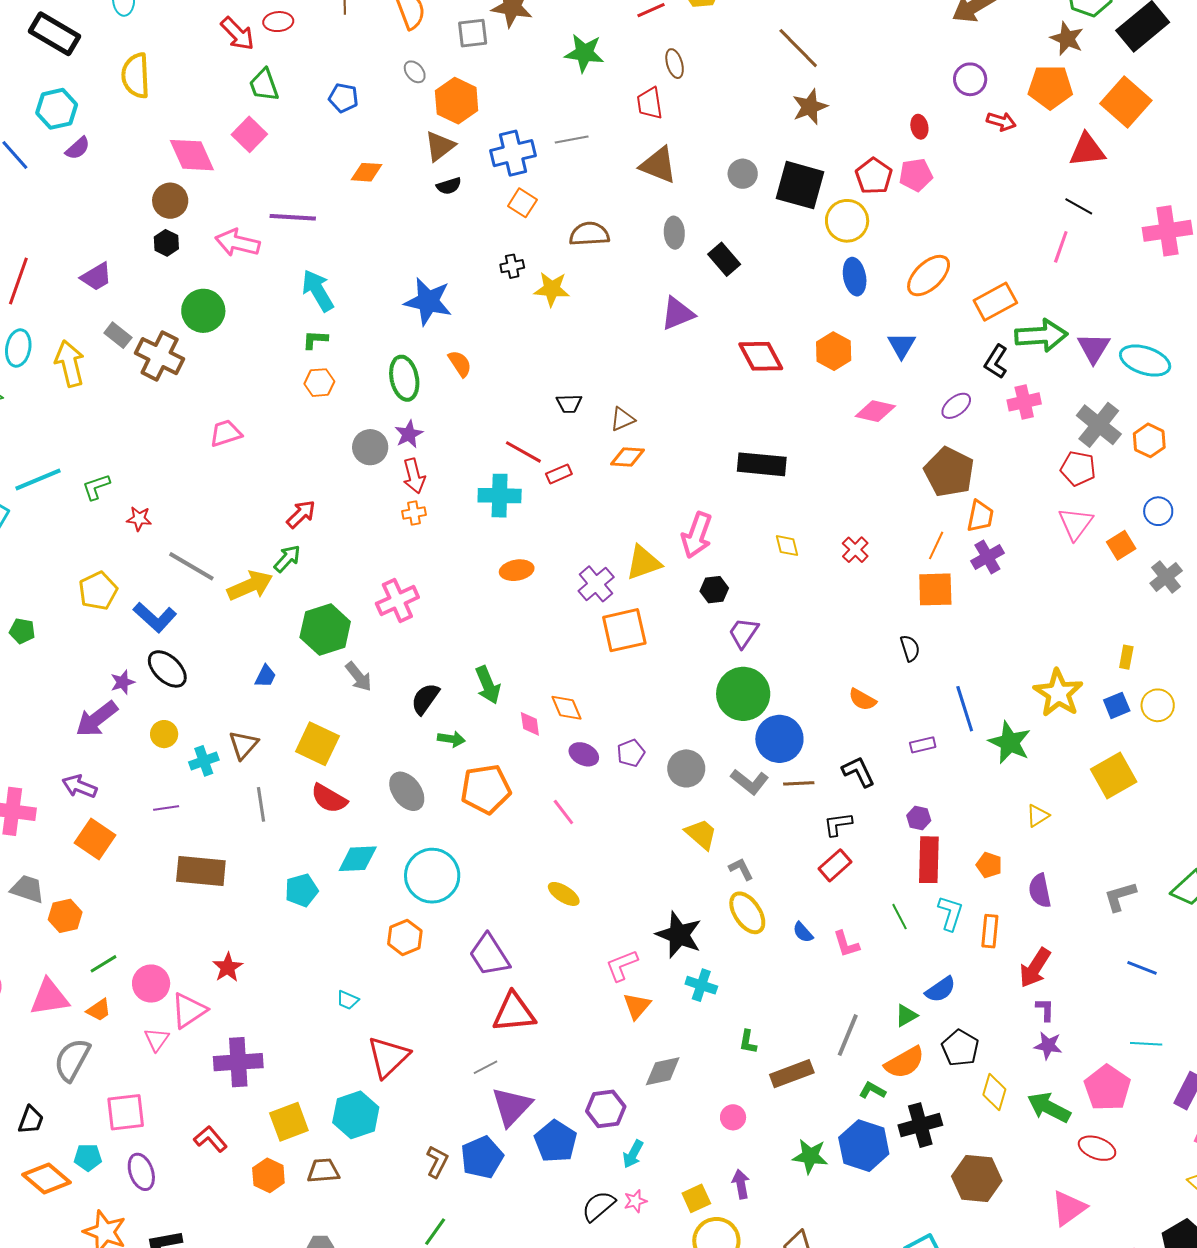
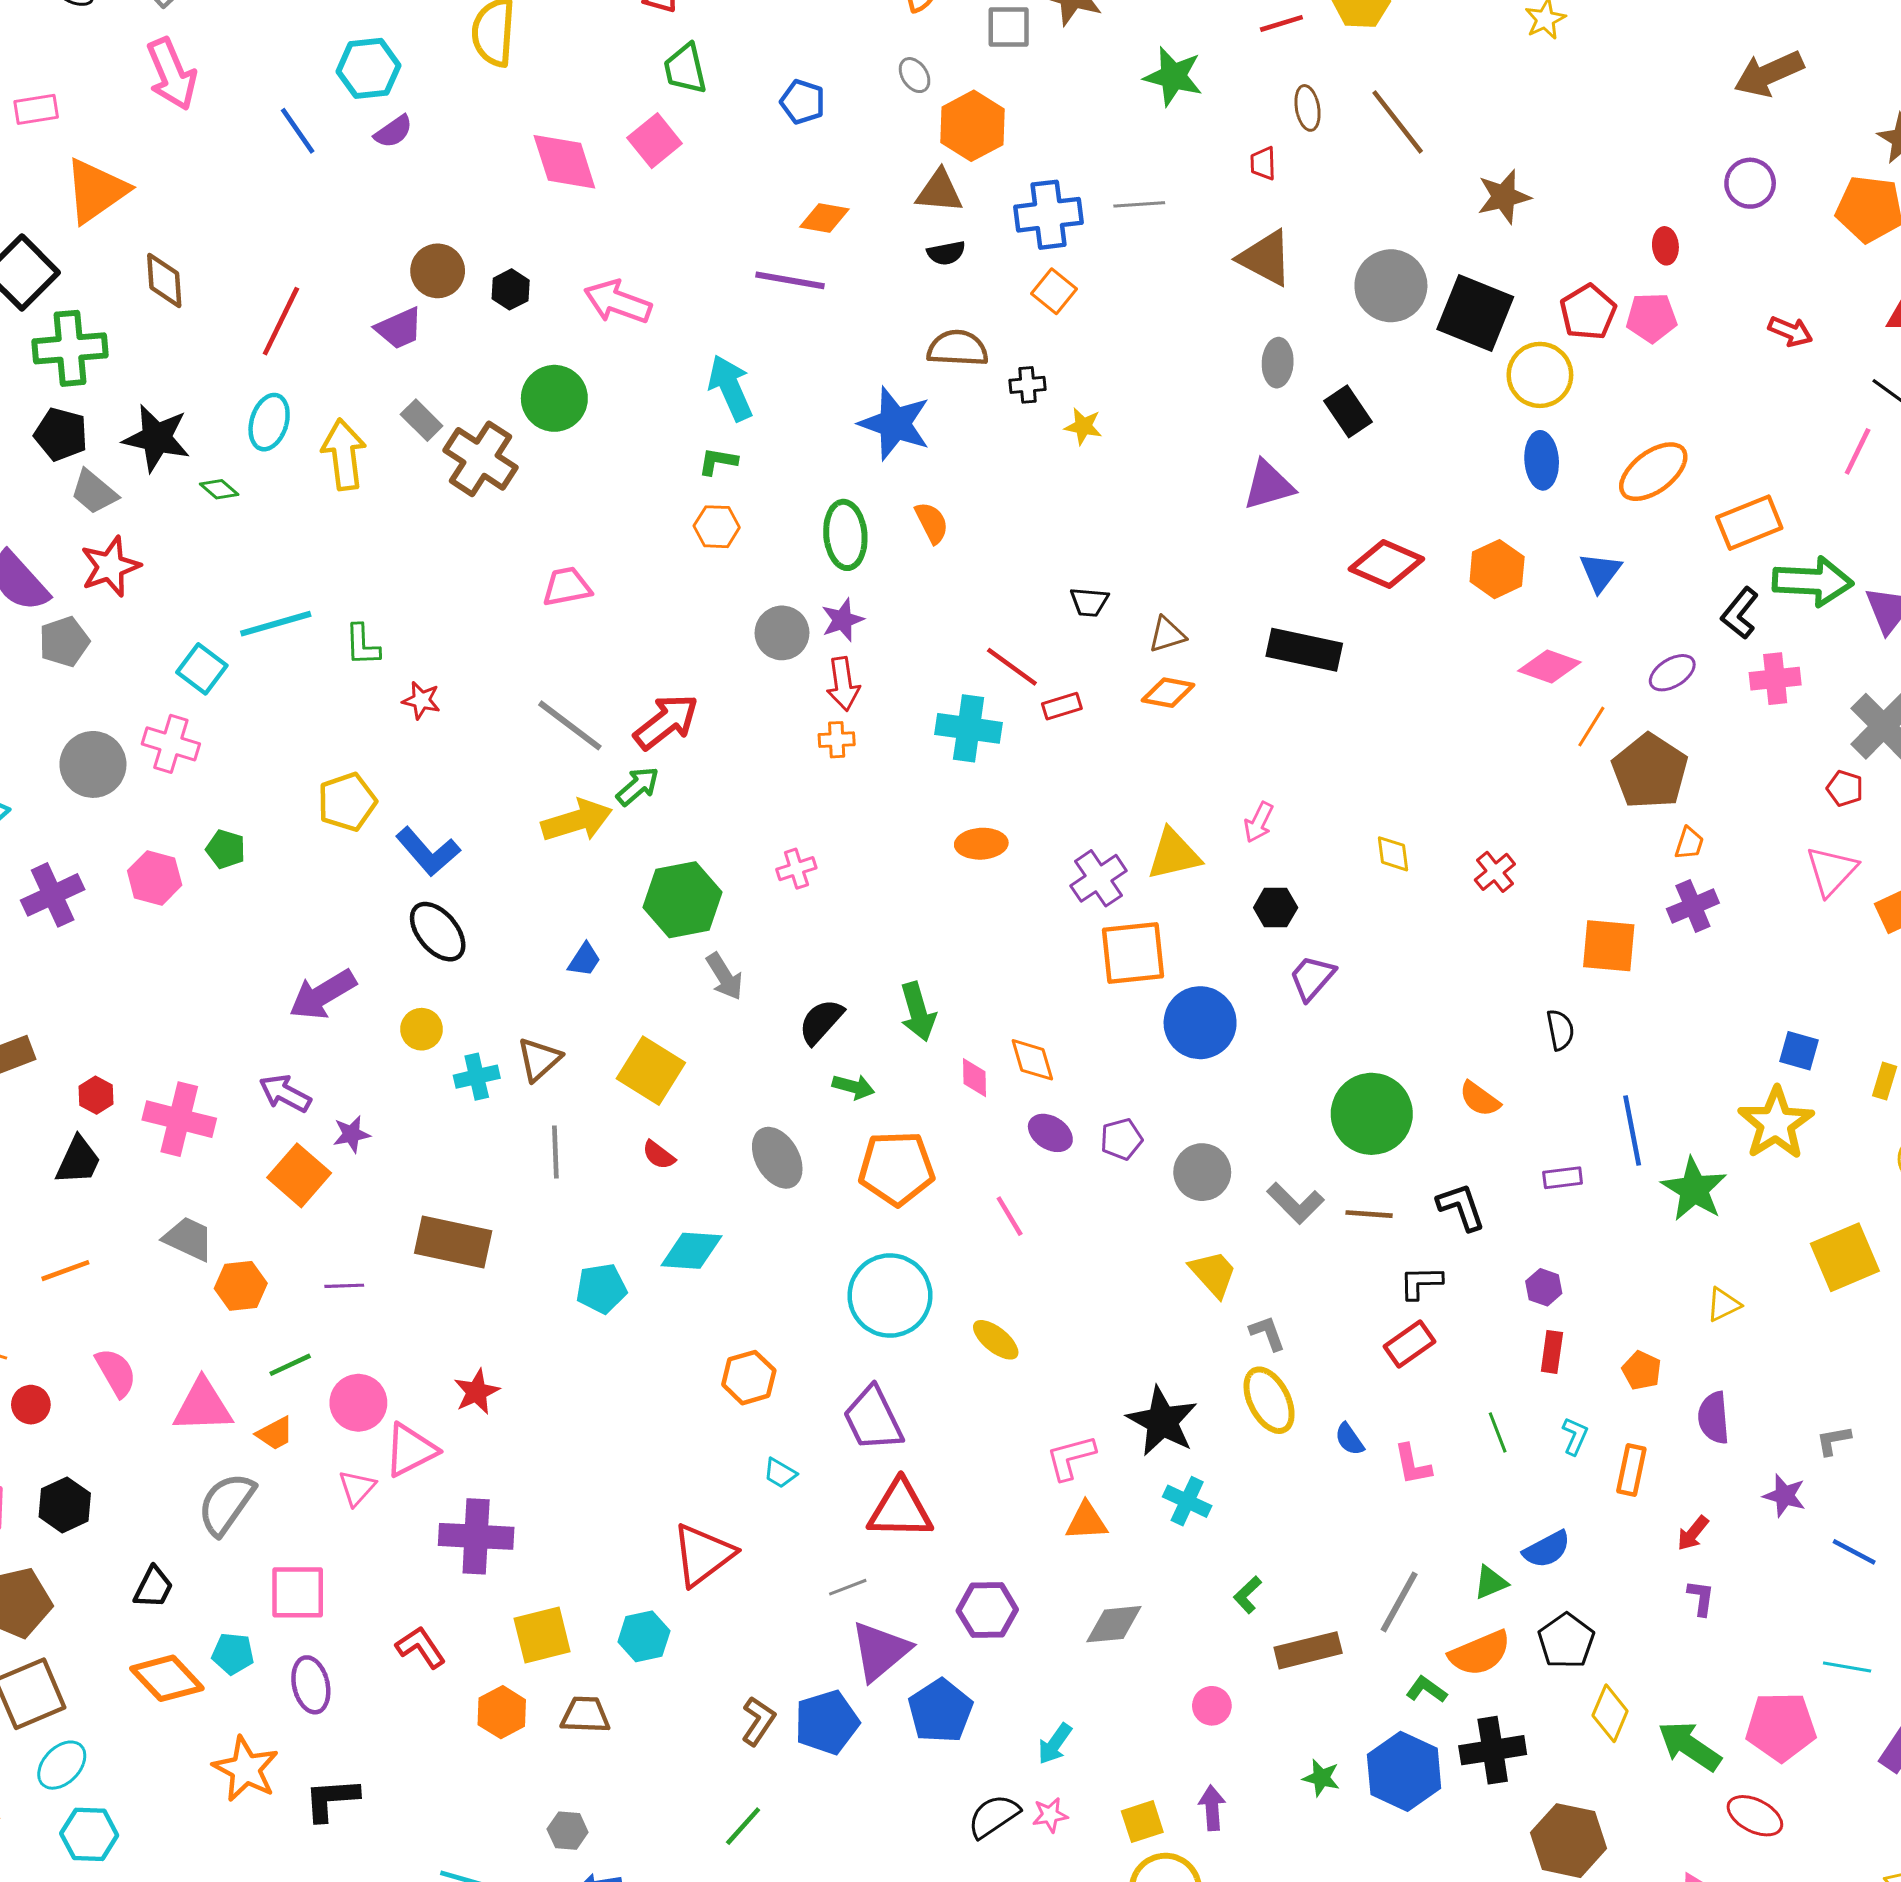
brown line: (798, 48) -> (1398, 122), moved
red trapezoid: (650, 103) -> (1263, 163), size x0.7
red arrow: (1001, 121) -> (1790, 331), moved
brown triangle: (440, 146) -> (939, 191), turned 36
gray circle: (743, 174) -> (1391, 286), size x1.6
brown circle: (170, 201) -> (438, 271), moved
purple line: (293, 217) -> (790, 280), moved
brown semicircle: (589, 234) -> (958, 348), moved
yellow star: (552, 289) -> (1083, 426), size x0.7
red diamond: (761, 356) -> (1386, 564), turned -45
black rectangle: (762, 464) -> (1304, 650), moved
red pentagon: (1078, 468) -> (1845, 788), size x0.7
green L-shape: (96, 487) -> (362, 645), turned -80
red arrow: (301, 514) -> (666, 722), size x1.4
orange trapezoid: (980, 516) -> (1689, 843), size x0.7
pink arrow: (697, 535) -> (1259, 822), size x0.6
orange line: (936, 545) -> (1591, 727), moved
gray line: (191, 566) -> (570, 725), moved
pink cross: (397, 600) -> (796, 869), size x0.6
purple star: (123, 682) -> (351, 1134), moved
green circle: (743, 694) -> (1372, 1114), moved
blue square: (1117, 705) -> (1799, 1051), moved, turned 32
blue circle: (779, 739) -> (1200, 1023), moved
red semicircle: (329, 798) -> (659, 1155), size x0.6
purple line: (166, 808) -> (344, 1286), moved
red rectangle: (929, 860) -> (1552, 1352), size x0.6
cyan circle: (432, 876) -> (890, 1296), moved
gray L-shape: (1120, 896) -> (1833, 1440), size x0.7
cyan L-shape: (950, 913) -> (1575, 1436), size x0.7
red arrow: (1035, 968) -> (1693, 1533), size x0.6
cyan trapezoid: (348, 1000) -> (780, 1473), moved
orange triangle: (637, 1006) -> (1086, 1521), turned 40
green L-shape: (748, 1042) -> (1247, 1595), turned 30
purple star: (1048, 1045) -> (1784, 1496), moved
pink pentagon: (1107, 1088) -> (1781, 1727), turned 30
purple hexagon: (606, 1109) -> (987, 1610), moved
cyan hexagon: (356, 1115) -> (644, 1636), size x0.7
green star: (810, 1156) -> (1321, 1778), size x0.7

